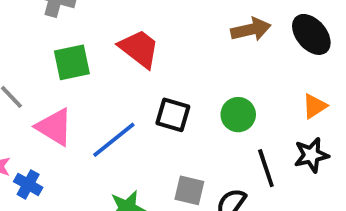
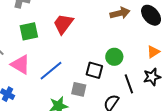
red trapezoid: (139, 49) -> (63, 24), turned -90
black square: (173, 115) -> (94, 70), moved
gray square: (189, 190) -> (79, 89), moved

